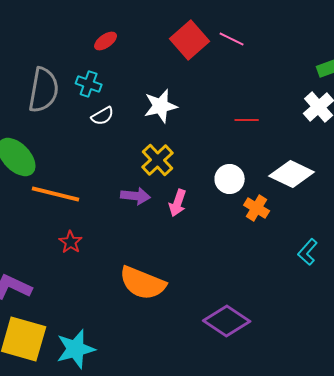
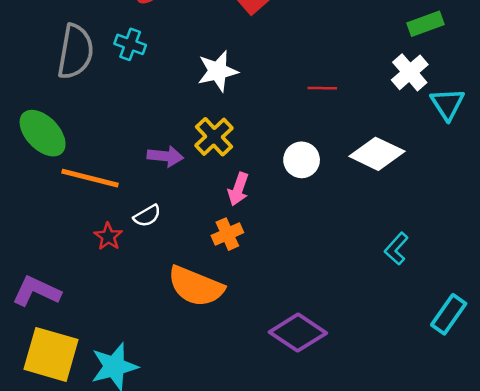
white semicircle: (103, 116) -> (147, 216), moved
purple arrow: (136, 196) -> (165, 156), moved
orange cross: (257, 208) -> (227, 234), moved, turned 35

